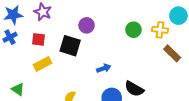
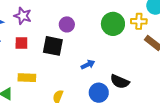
green circle: (133, 30) -> (113, 24), size x1.5
yellow rectangle: (43, 64) -> (27, 78), moved, turned 36

